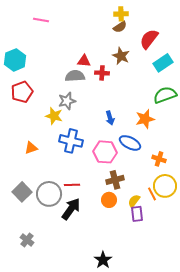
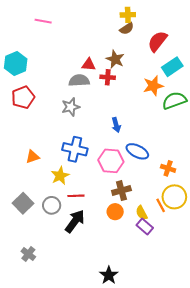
brown star: (121, 56) -> (115, 59), moved
yellow star: (54, 116) -> (60, 176), moved, turned 30
orange star: (145, 119) -> (153, 86), moved
gray circle: (49, 194) -> (52, 205), size x0.7
yellow semicircle: (134, 201) -> (142, 213), turned -64
purple rectangle: (137, 214) -> (145, 227), turned -42

